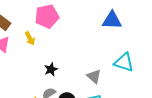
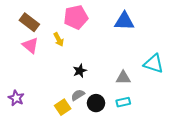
blue triangle: (112, 20) -> (124, 21), moved
gray triangle: (94, 76) -> (123, 78), turned -42

